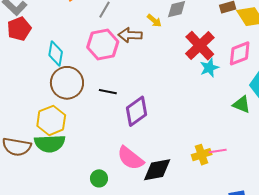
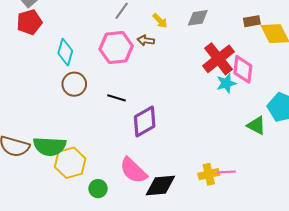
yellow arrow: (154, 21) -> (160, 21), moved
brown arrow: (130, 35) -> (146, 40), size x0.7
pink diamond: (240, 53) -> (243, 69), moved, turned -68
brown circle: (67, 83) -> (74, 84), size x0.7
yellow hexagon: (51, 120) -> (70, 163), moved

